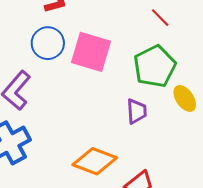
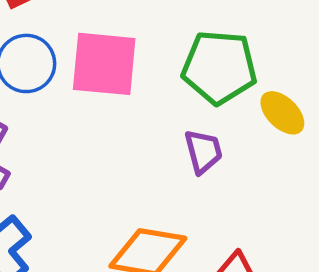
green pentagon: (155, 66) -> (219, 67), turned -30

